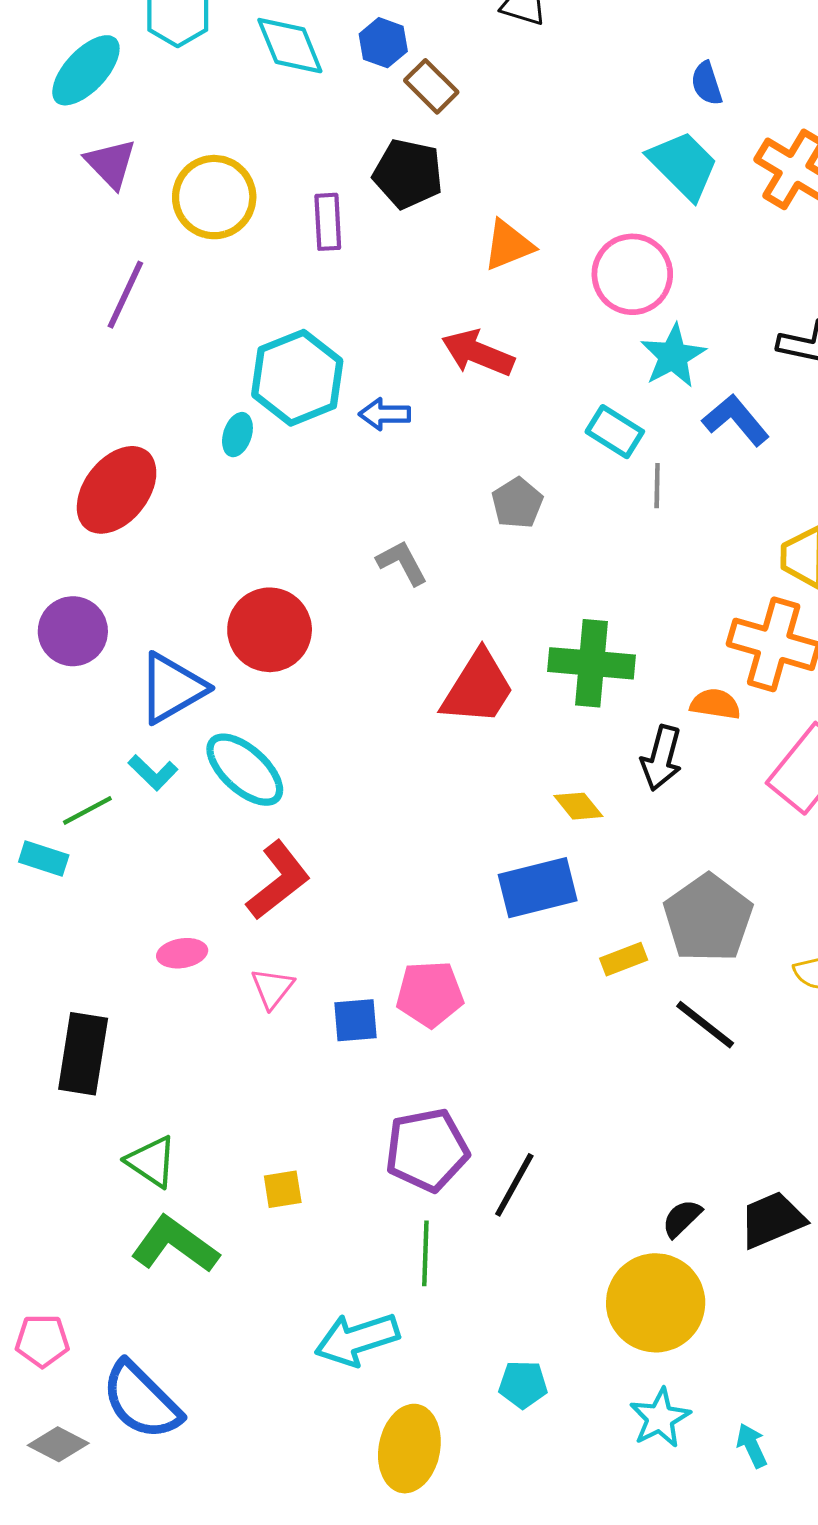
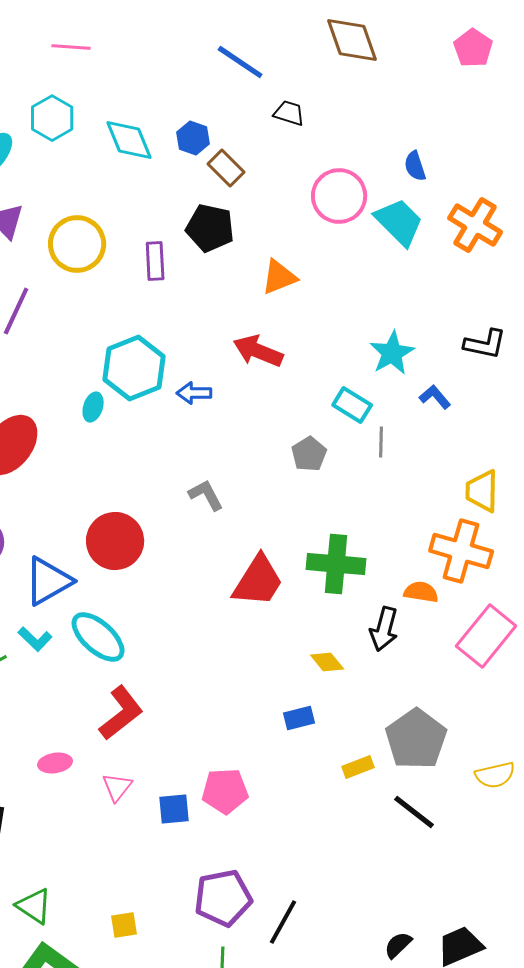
pink circle: (632, 274) -> (339, 196), moved
blue L-shape: (736, 420) -> (435, 397), size x0.7
gray pentagon: (517, 503) -> (309, 454), moved
blue rectangle: (538, 888) -> (299, 718), size x0.6

